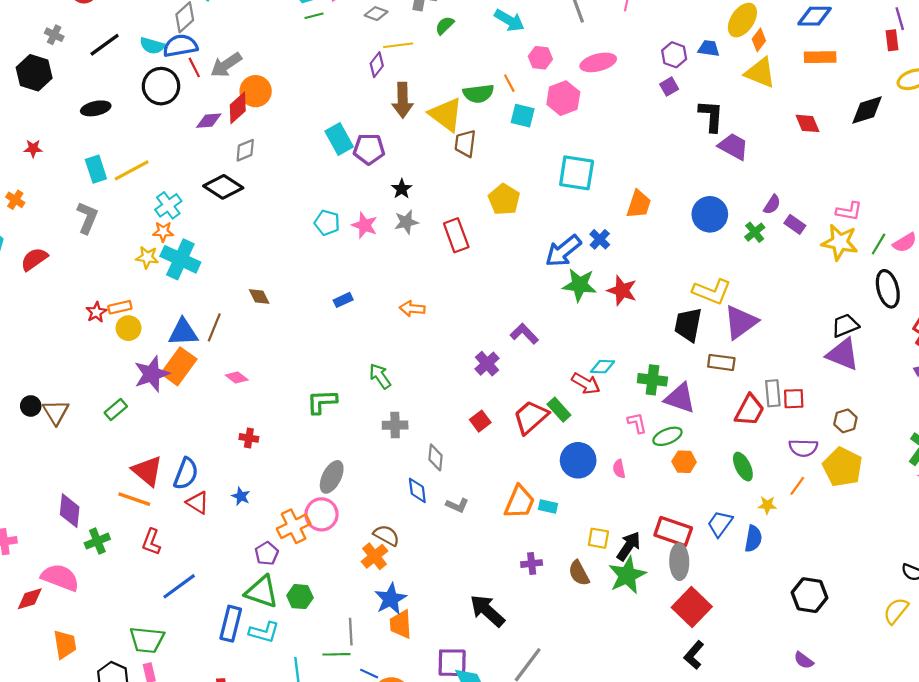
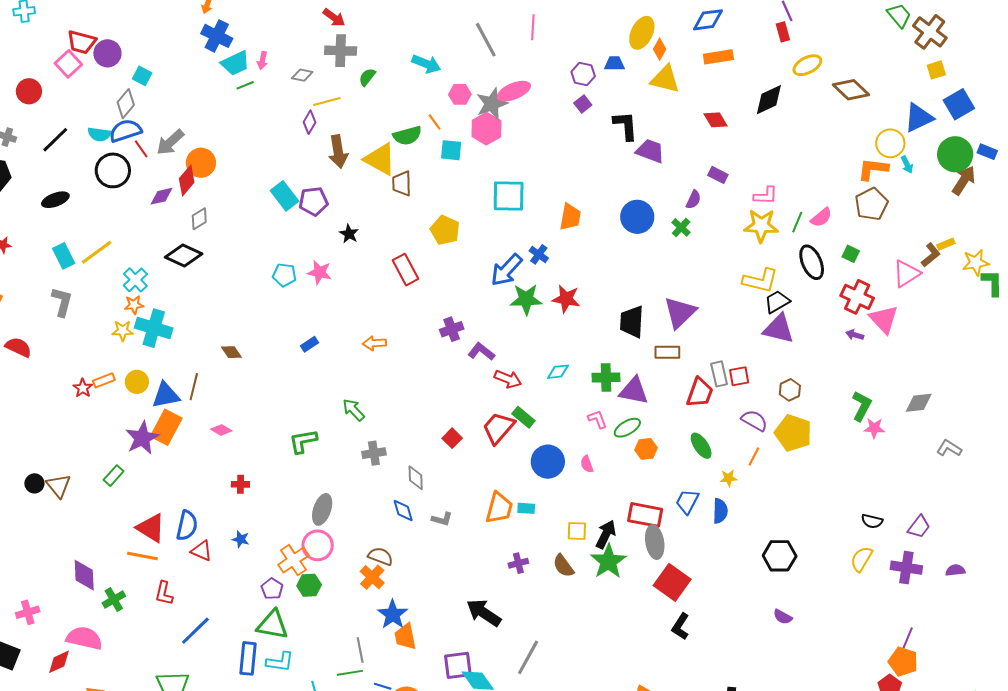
gray star: (406, 222) -> (492, 104), moved, size x1.4
purple rectangle: (795, 224) -> (718, 175), moved
red semicircle: (34, 259) -> (18, 347), turned 68
yellow L-shape: (712, 292) -> (760, 281), moved
yellow circle: (129, 328) -> (137, 382), moved
purple cross: (487, 364) -> (452, 329), moved, turned 30
red arrow: (586, 383) -> (508, 379), moved
purple semicircle: (803, 448) -> (754, 420), turned -144
green hexagon: (300, 597) -> (309, 585), moved

